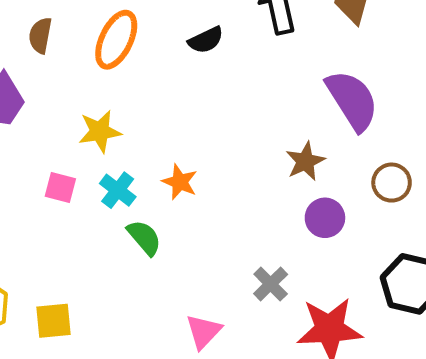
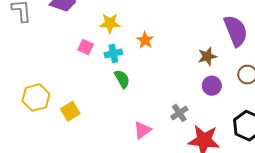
orange star: (180, 182) -> (145, 40), moved
cyan cross: (118, 190) -> (113, 53), turned 30
yellow square: (53, 321) -> (70, 111), turned -36

